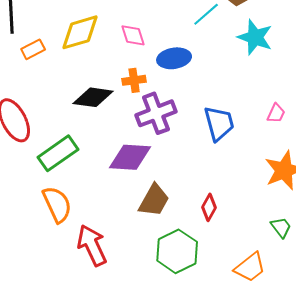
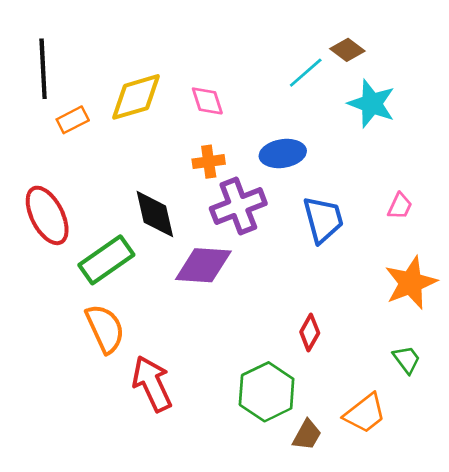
blue ellipse: (174, 58) -> (283, 153), moved
black diamond: (93, 97) -> (155, 214), moved, turned 69
brown trapezoid: (154, 200) -> (307, 435), moved, size x0.7

